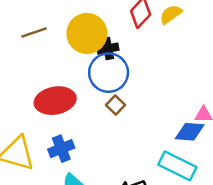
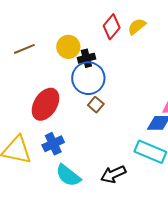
yellow circle: (87, 33) -> (68, 47), size x0.7
red ellipse: (55, 101) -> (46, 104), turned -44

